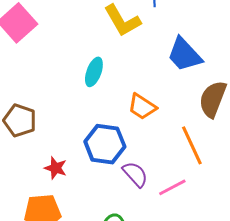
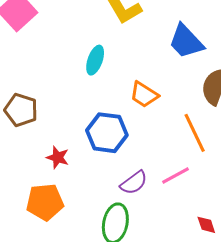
purple semicircle: (135, 174) -> (134, 183), moved, turned 96

